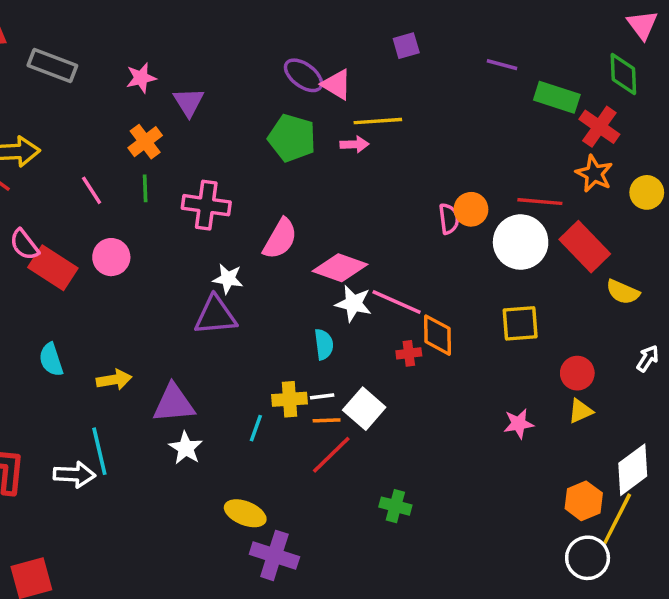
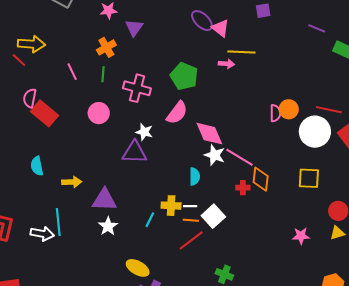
green pentagon: (292, 138) -> (184, 76), moved
pink semicircle: (24, 245) -> (30, 98), turned 42
pink circle: (111, 257) -> (99, 113), moved
pink diamond: (340, 268) -> (209, 134), turned 40

